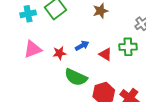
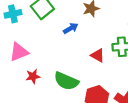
blue arrow: (82, 46) -> (71, 28), moved
red star: (59, 53) -> (33, 76), moved

